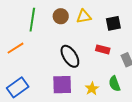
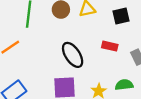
green semicircle: (115, 84) -> (124, 85), turned 105

